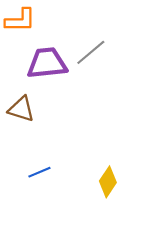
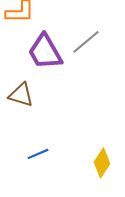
purple trapezoid: (47, 63) -> (45, 52), turned -114

